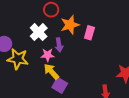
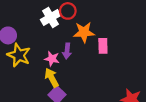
white cross: (39, 32) -> (51, 17), moved
pink rectangle: (89, 33) -> (103, 46), turned -32

